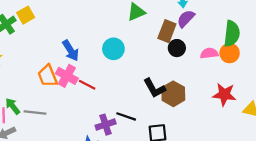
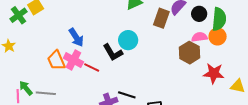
black circle: (177, 48) -> (199, 14), moved
cyan circle: (113, 49) -> (128, 40), moved
black L-shape: (154, 88) -> (113, 52), moved
brown hexagon: (173, 94) -> (190, 53), moved

